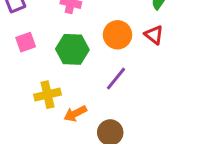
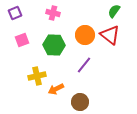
red triangle: (154, 35) -> (110, 35), size x1.5

